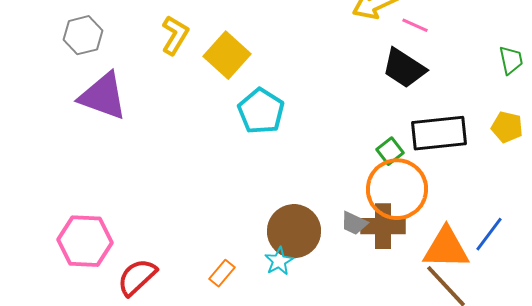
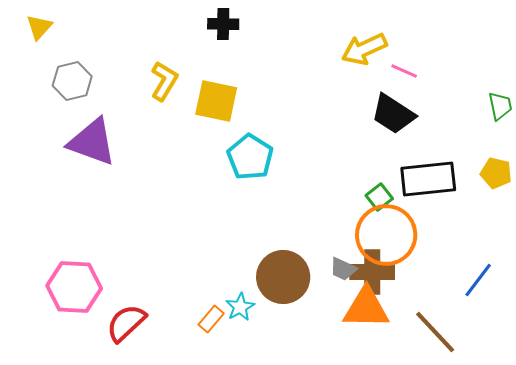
yellow square: (227, 55) -> (216, 101), turned -30
orange triangle: (446, 248) -> (366, 308), moved
cyan star: (279, 261) -> (240, 307), moved

